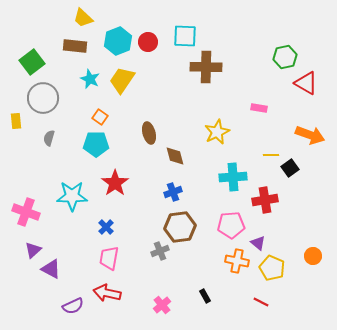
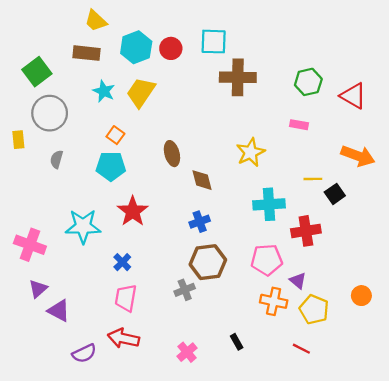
green hexagon: (285, 57) -> (308, 82), moved

